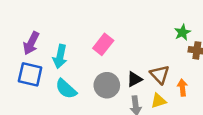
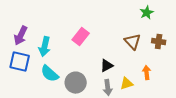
green star: (182, 32) -> (147, 13), moved
brown triangle: (160, 74) -> (133, 42), moved
gray circle: (107, 85) -> (76, 83), moved

